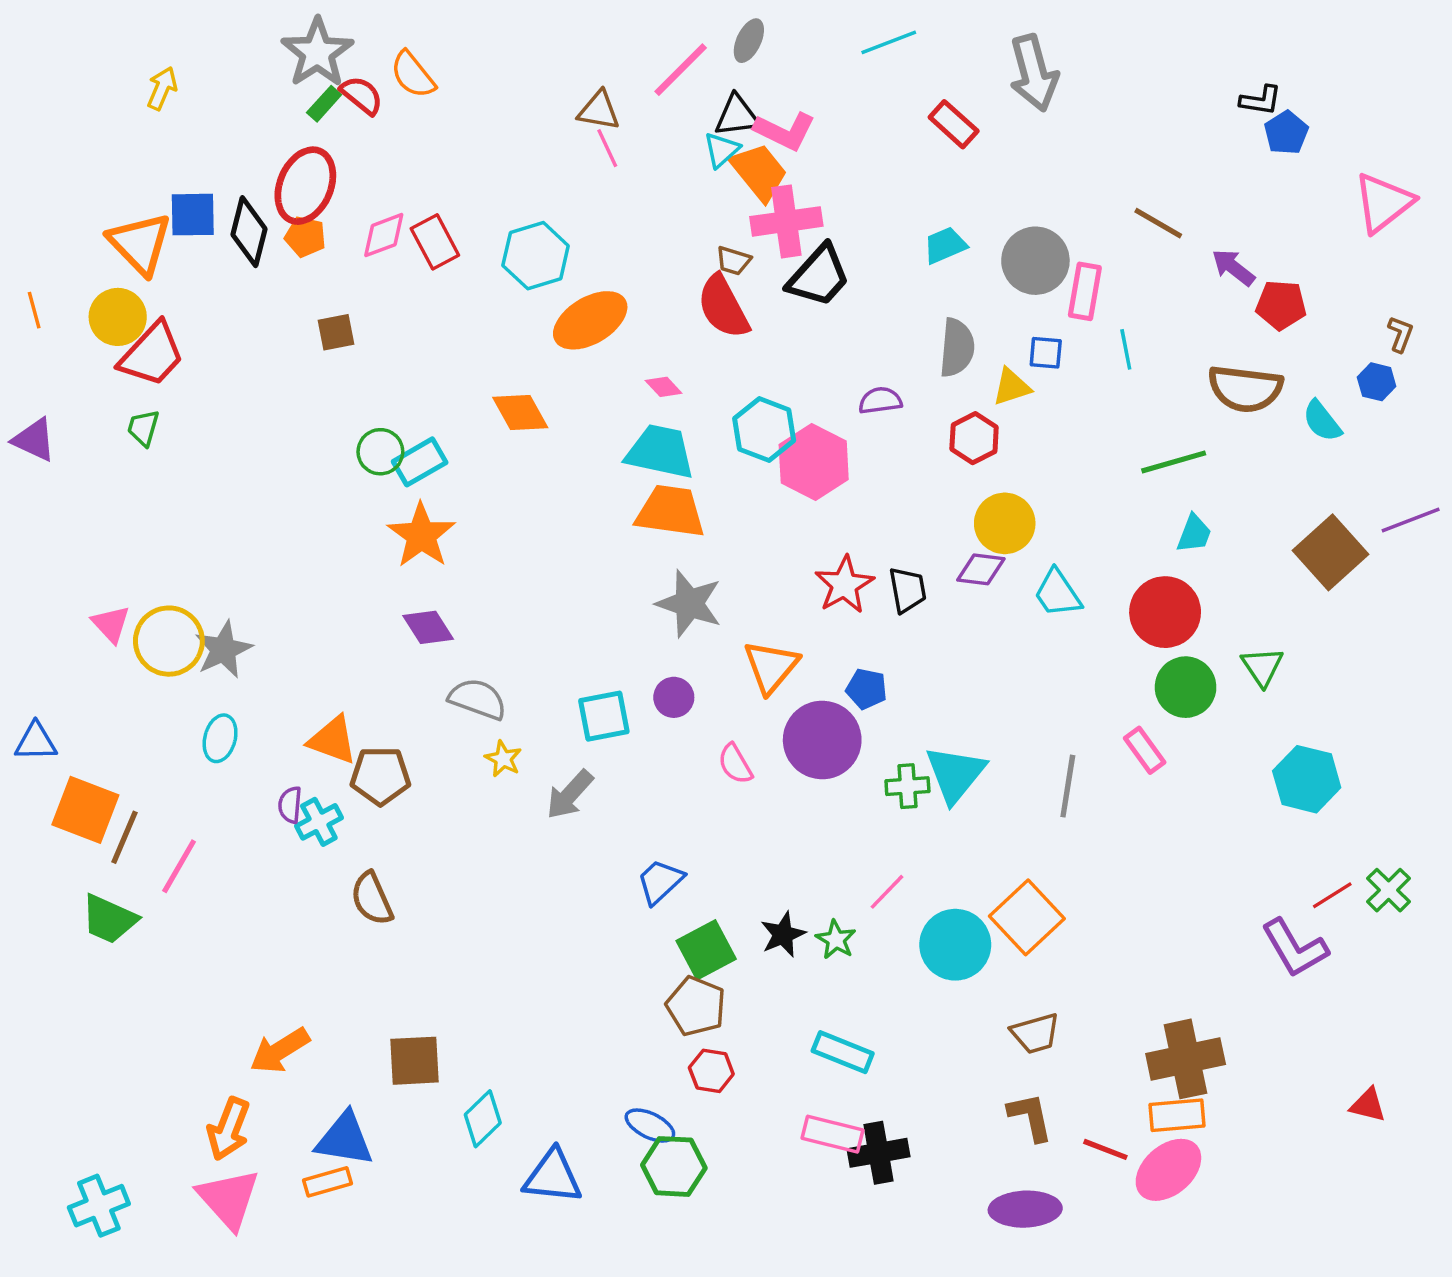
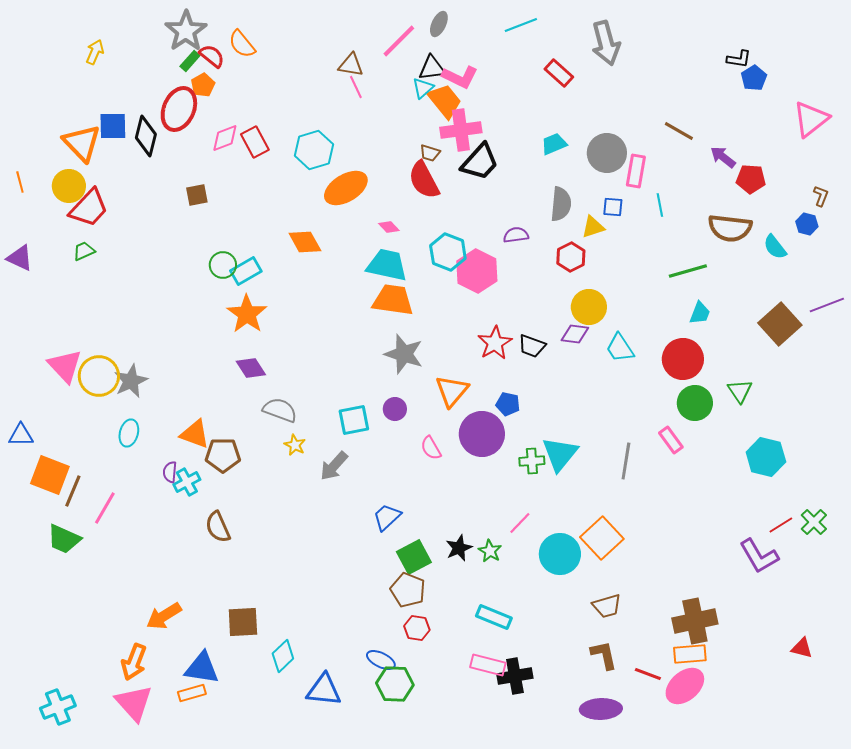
orange pentagon: (305, 237) -> (203, 85), moved, turned 30
green trapezoid: (143, 428) -> (84, 251), turned 50
black trapezoid: (907, 590) -> (532, 346), turned 120
pink triangle: (111, 624) -> (65, 366), size x1.5

